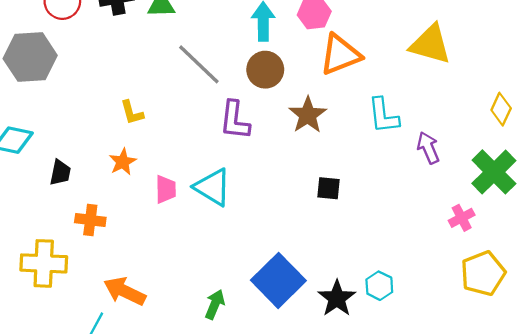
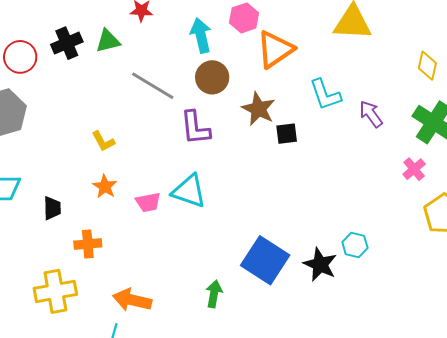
black square: (328, 188) -> (287, 134), moved
pink trapezoid: (166, 189) -> (148, 202), turned 92

